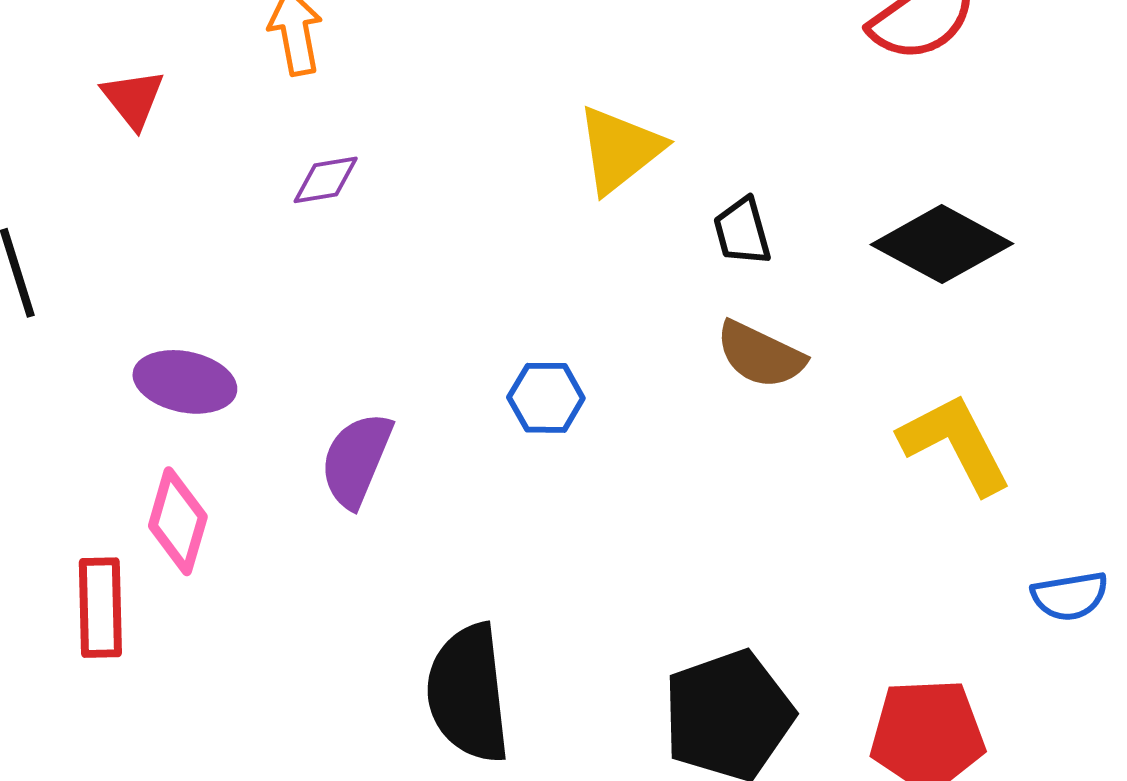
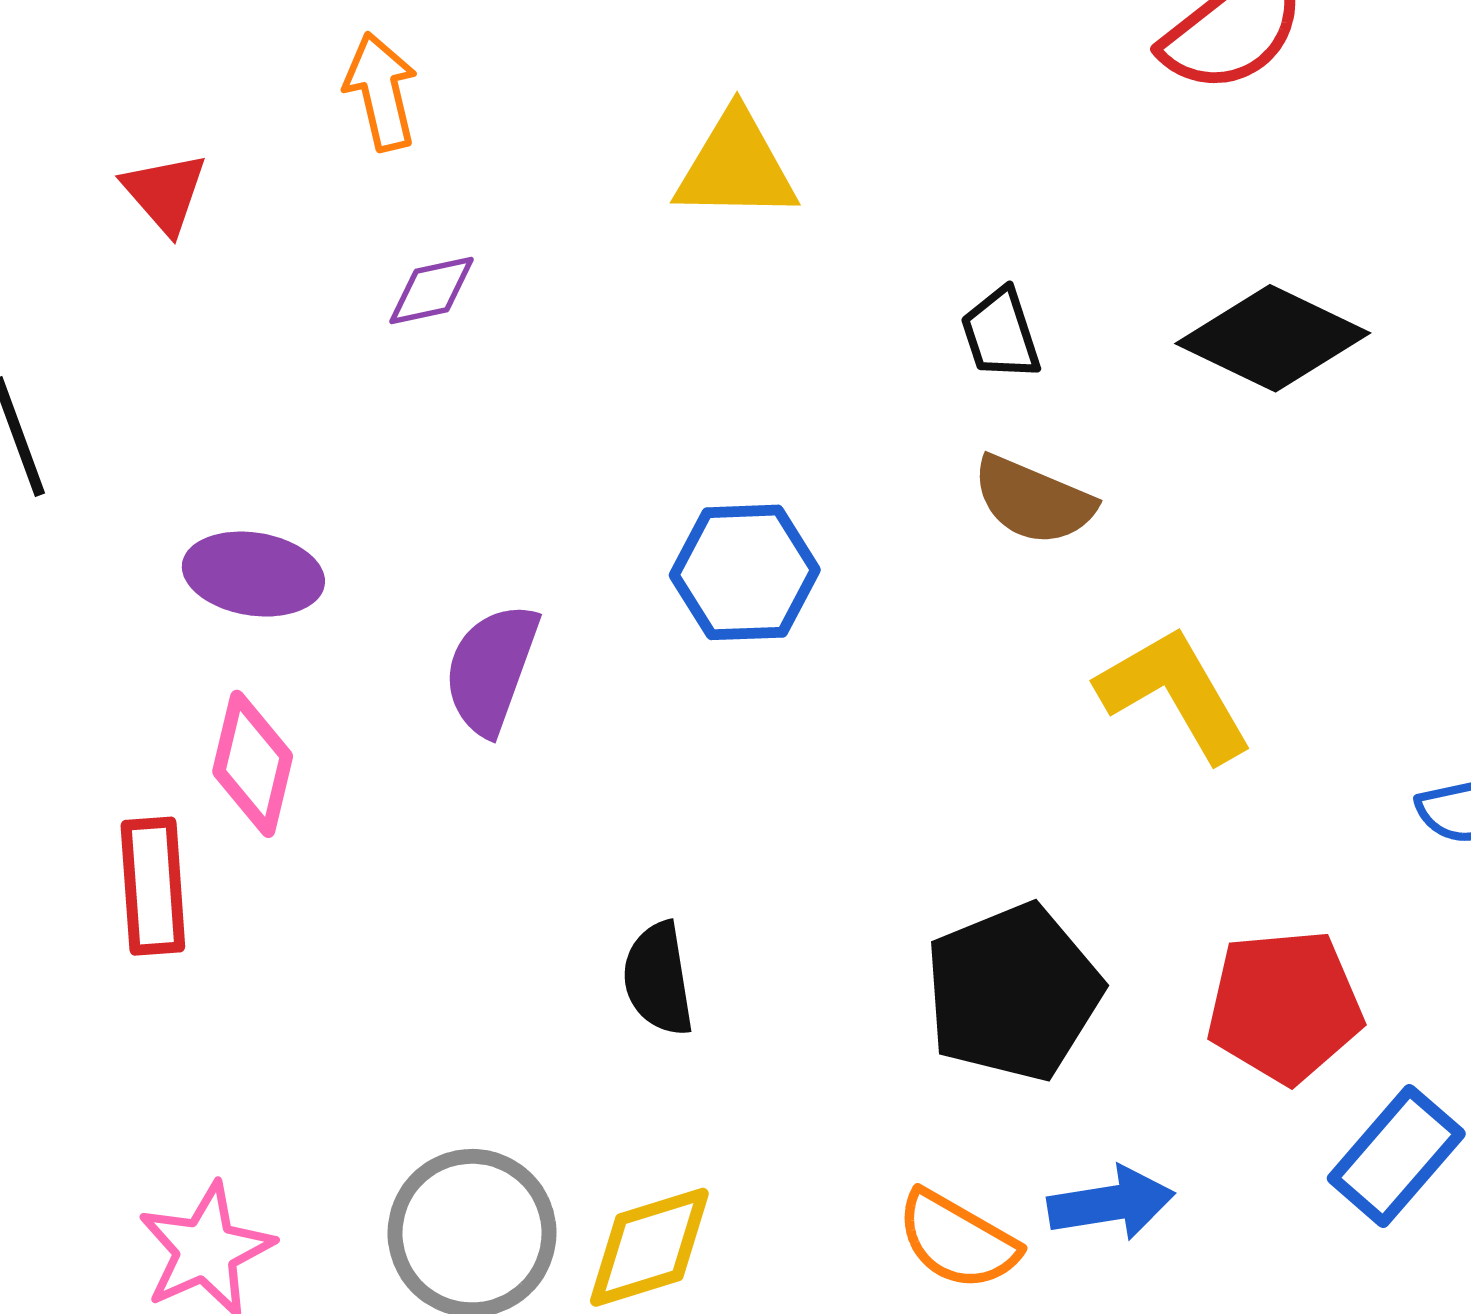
yellow triangle: (620, 149) -> (736, 166), moved, turned 42
blue hexagon: (546, 398) -> (745, 572), size x1.4
yellow L-shape: (955, 444) -> (1175, 694), moved
black semicircle: (468, 693) -> (658, 979), size x0.6

